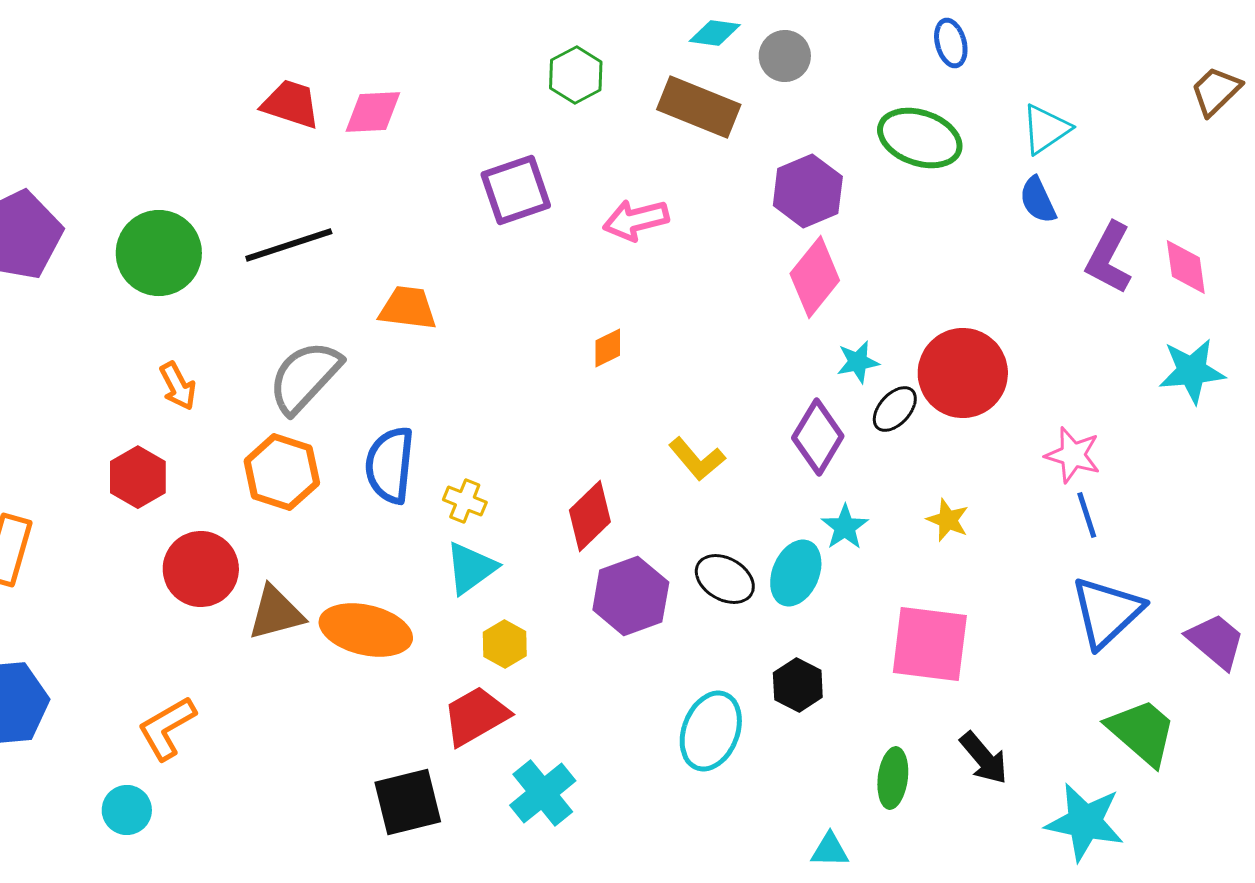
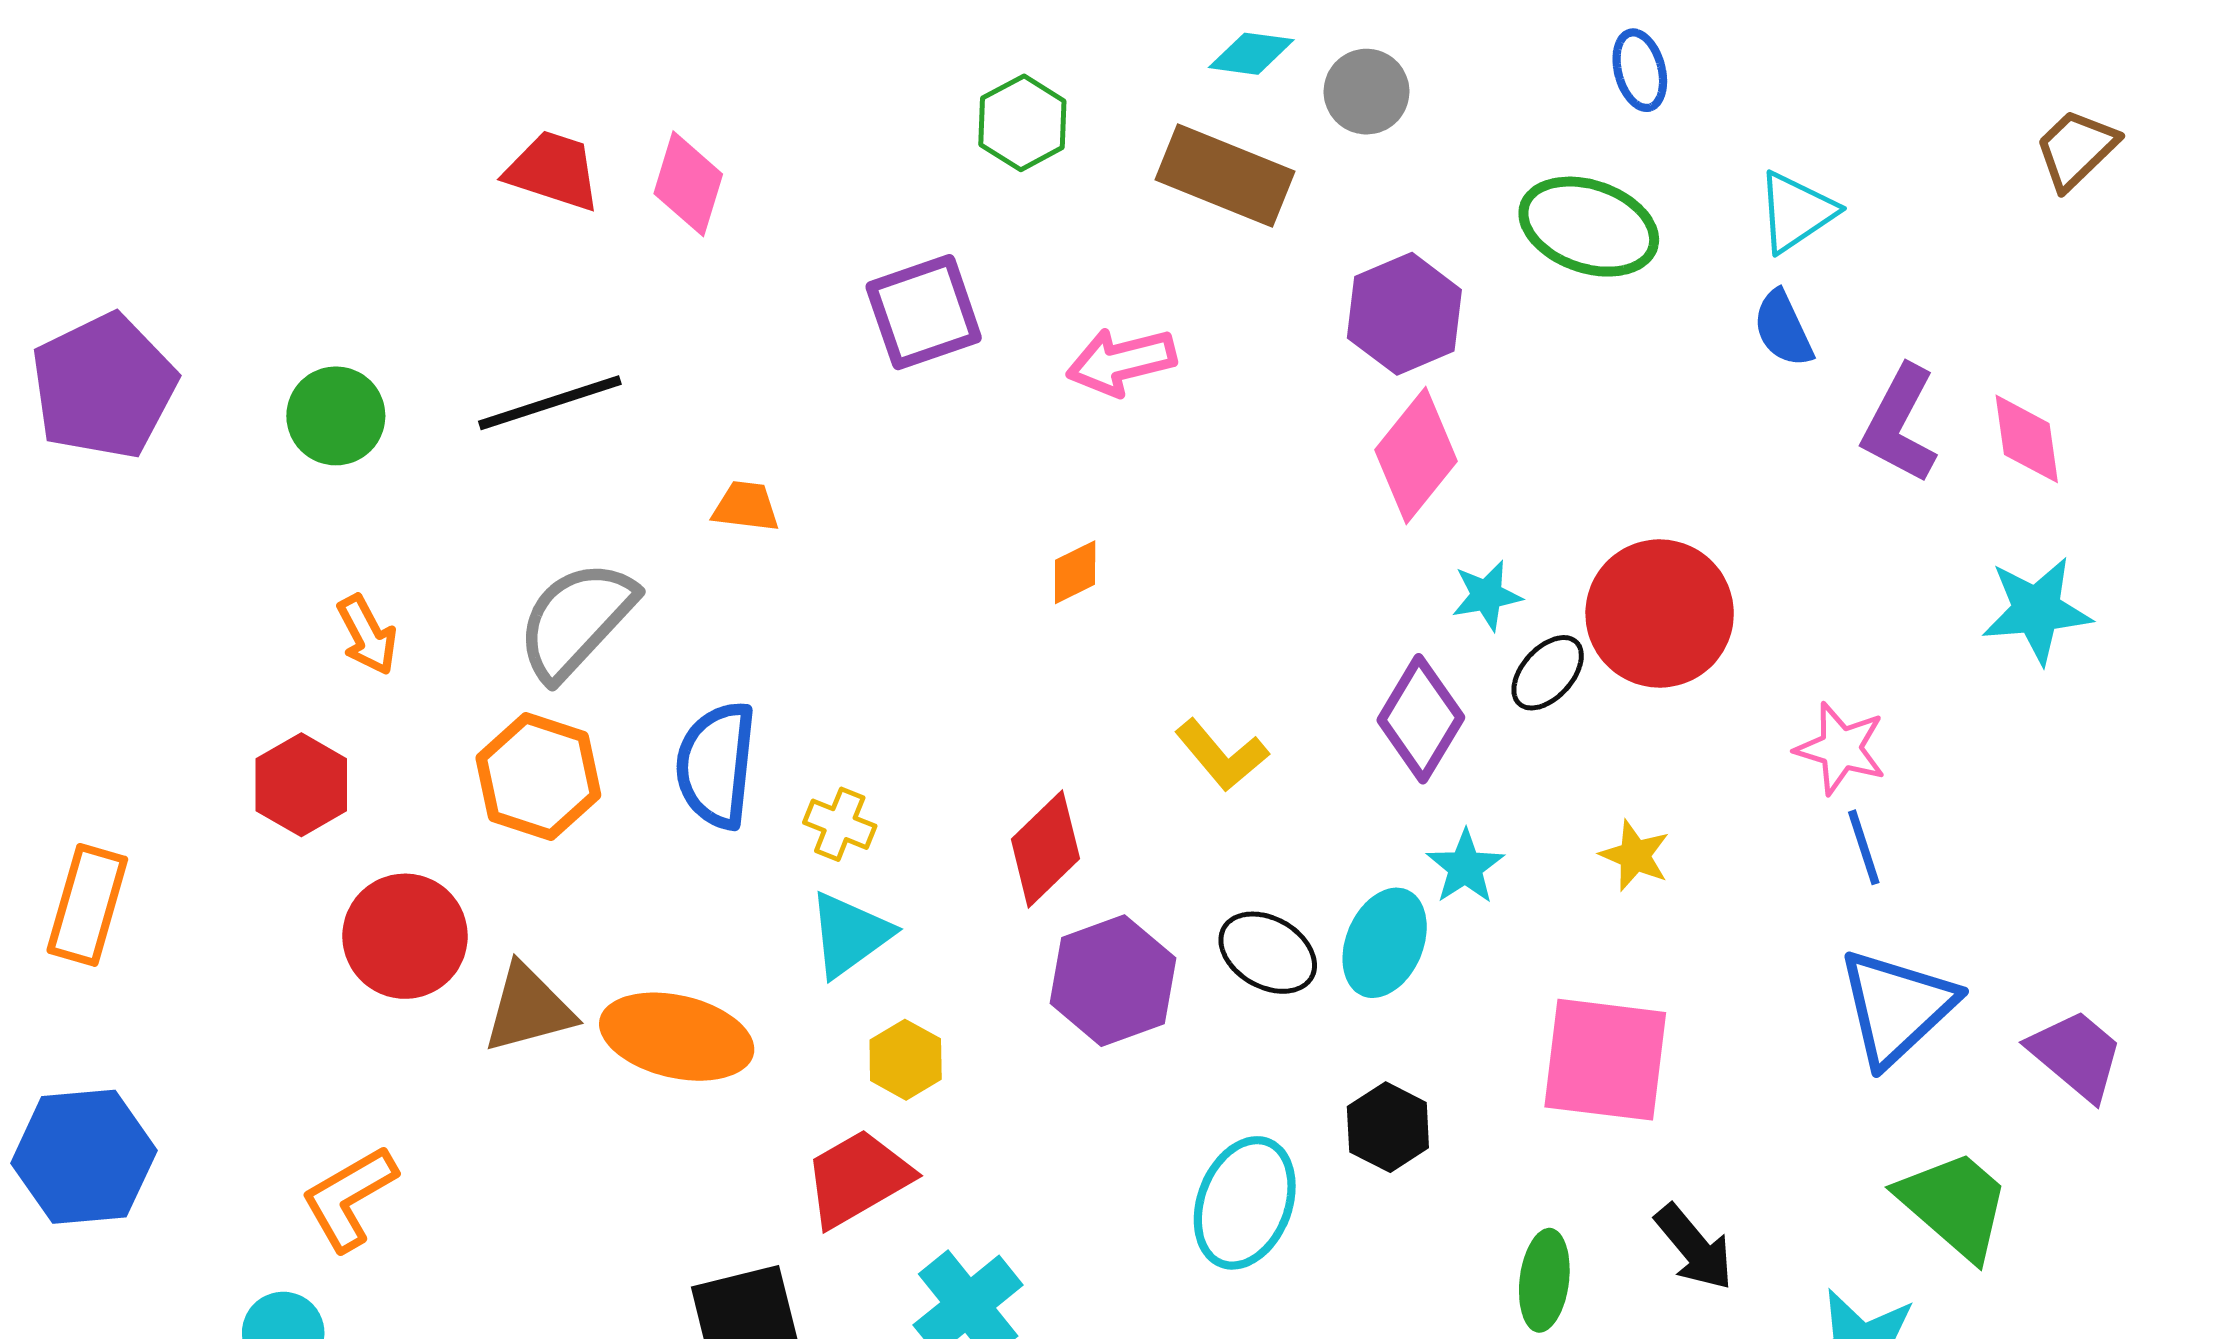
pink diamond: (373, 112) -> (688, 184), turned -70
green circle: (159, 253) -> (336, 416), size x0.7
orange trapezoid: (408, 308) -> (746, 506), size x0.7

